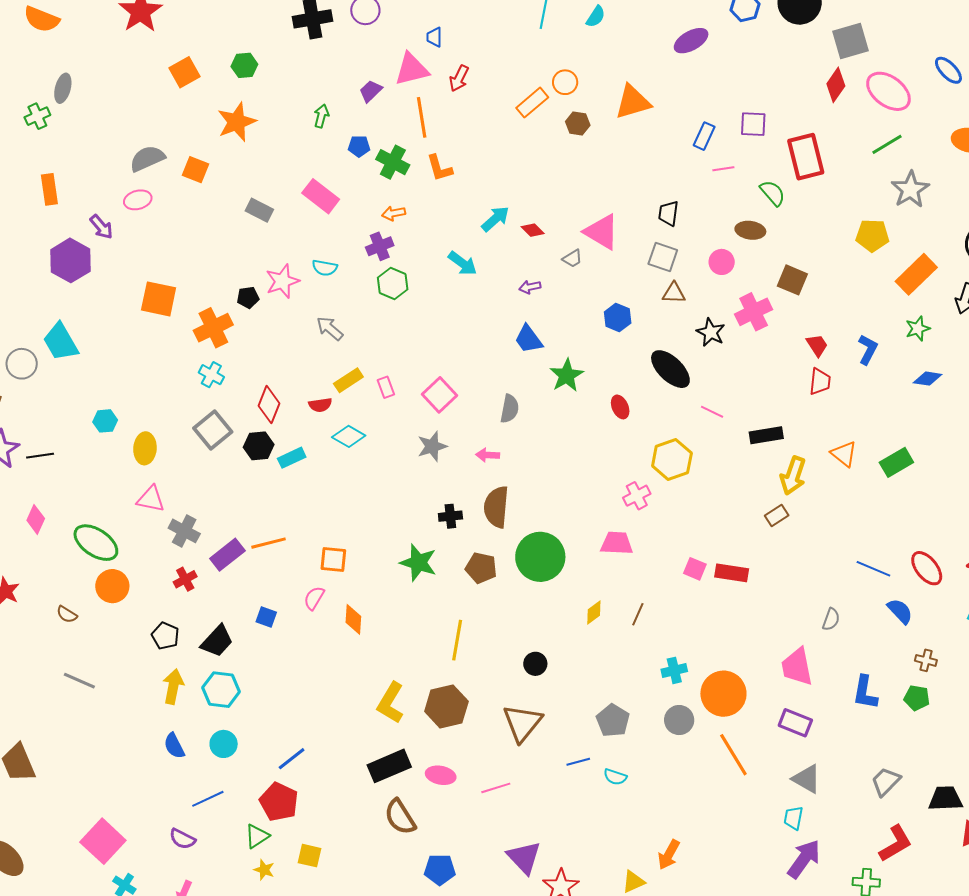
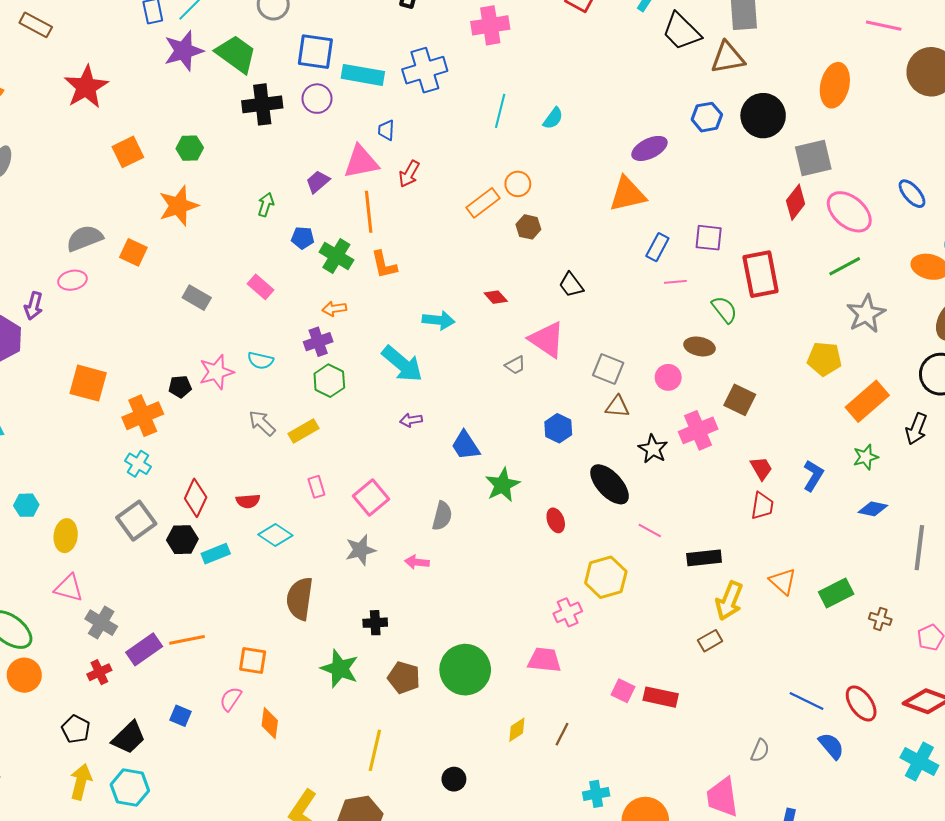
orange triangle: (633, 102) -> (627, 194), moved
pink rectangle: (321, 196) -> (260, 287), size x0.7
black trapezoid: (668, 213) -> (571, 285), moved, turned -48
cyan arrow: (495, 219) -> (438, 320), turned 44
purple arrow: (101, 227) -> (34, 306), turned 52
red diamond: (533, 230) -> (496, 297), moved
cyan arrow: (463, 263) -> (402, 364), size x1.4
purple arrow: (530, 287) -> (411, 420), moved
yellow rectangle: (348, 380) -> (304, 431), moved
brown semicircle: (496, 507) -> (300, 599), moved
brown cross: (926, 660) -> (880, 619), moved

